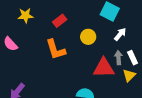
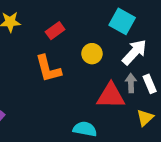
white arrow: (120, 34) -> (134, 52), size x1.5
yellow triangle: (129, 75) -> (145, 118), moved

